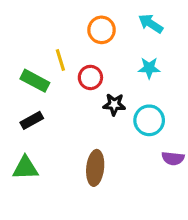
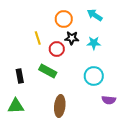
green rectangle: (35, 81) -> (48, 71), moved
black star: (114, 104) -> (72, 38), moved
black rectangle: (32, 120) -> (20, 76), turned -72

